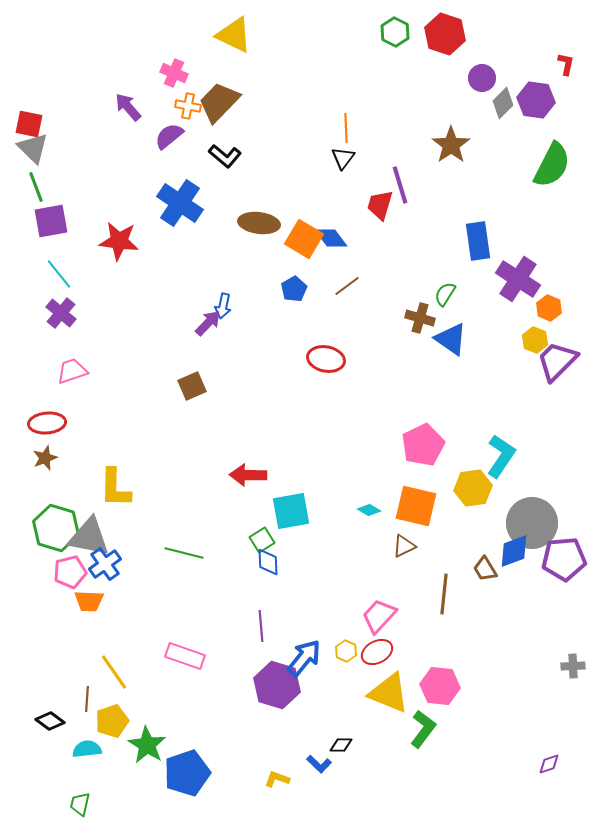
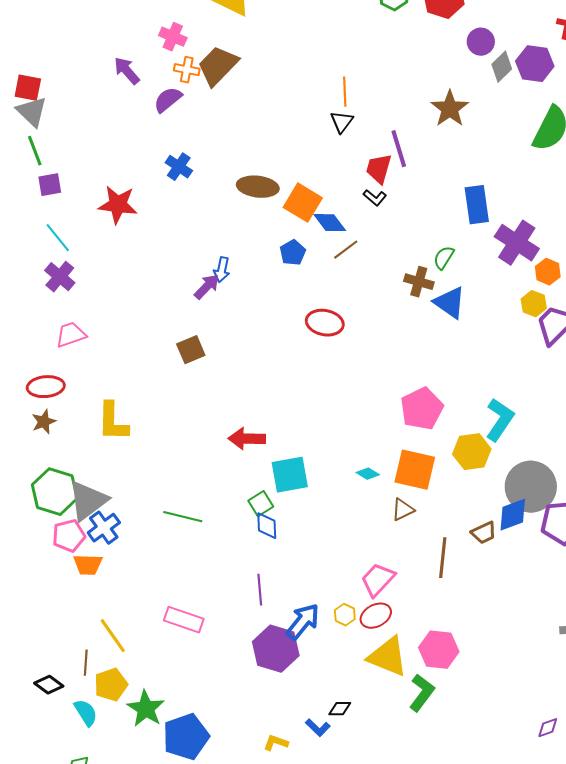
black L-shape: (225, 156) -> (375, 198), moved, size x0.7
blue cross: (180, 203) -> (179, 167), size x0.6
purple square: (51, 221) -> (50, 185), size x0.7
blue diamond: (331, 238) -> (330, 223), moved
yellow L-shape: (115, 488) -> (113, 422), moved
gray triangle: (89, 537) -> (88, 501), turned -48
brown trapezoid: (485, 569) -> (484, 533), turned -84
cyan semicircle: (87, 749) -> (86, 713), turned 64

